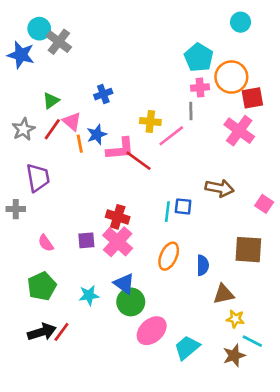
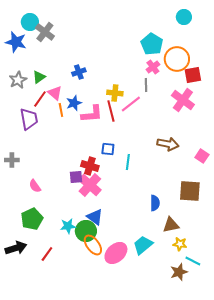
pink cross: (200, 87) -> (153, 67), turned -32
gray star: (24, 129) -> (18, 80), moved
red line: (139, 161) -> (111, 111), moved, turned 40
purple trapezoid: (38, 178) -> (29, 119), moved
blue square: (183, 206) -> (108, 149), moved
purple square: (86, 240) -> (76, 177), moved
orange ellipse: (169, 256) -> (93, 245), moved, turned -60
green circle: (131, 302) -> (86, 231), moved
black arrow: (42, 332) -> (16, 248), moved
cyan trapezoid: (187, 348) -> (143, 245), moved

